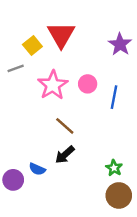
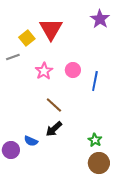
purple star: (120, 44) -> (100, 19), moved
pink star: (53, 85) -> (44, 71), size x0.7

